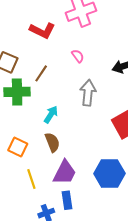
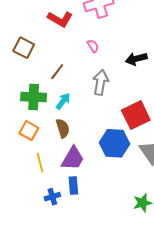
brown line: (41, 73) -> (57, 72), moved
green cross: (17, 92) -> (34, 97), moved
blue hexagon: (109, 174) -> (114, 143), moved

